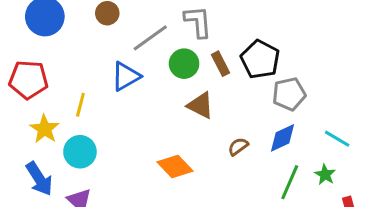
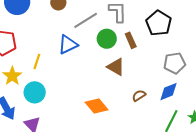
black pentagon: (260, 59) -> (159, 23), moved

